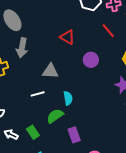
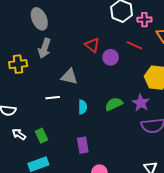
red line: (108, 31) -> (134, 45), turned -35
purple circle: (91, 60) -> (111, 57), moved
green semicircle: (55, 116) -> (114, 104), moved

